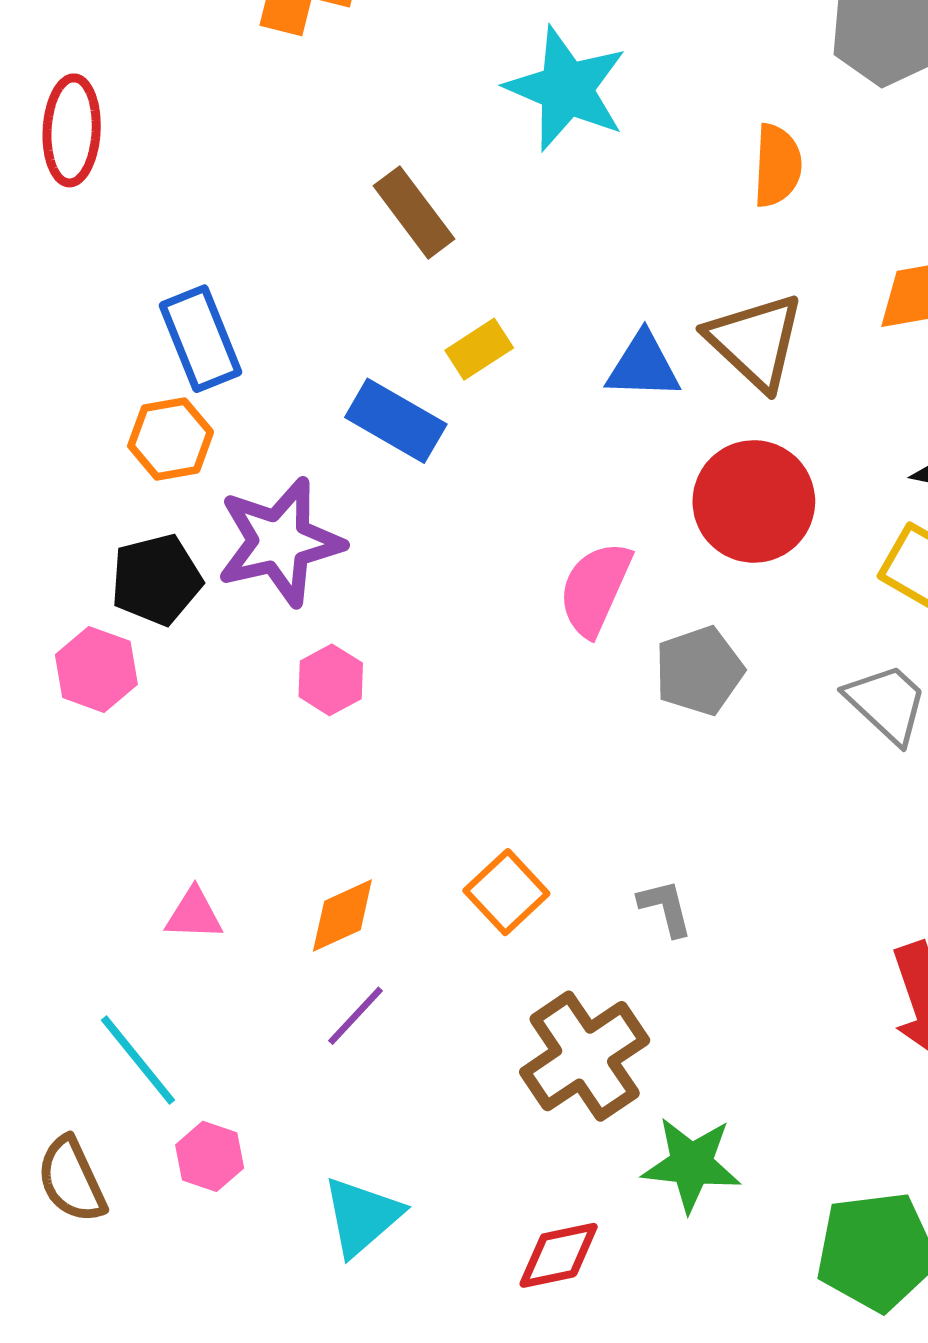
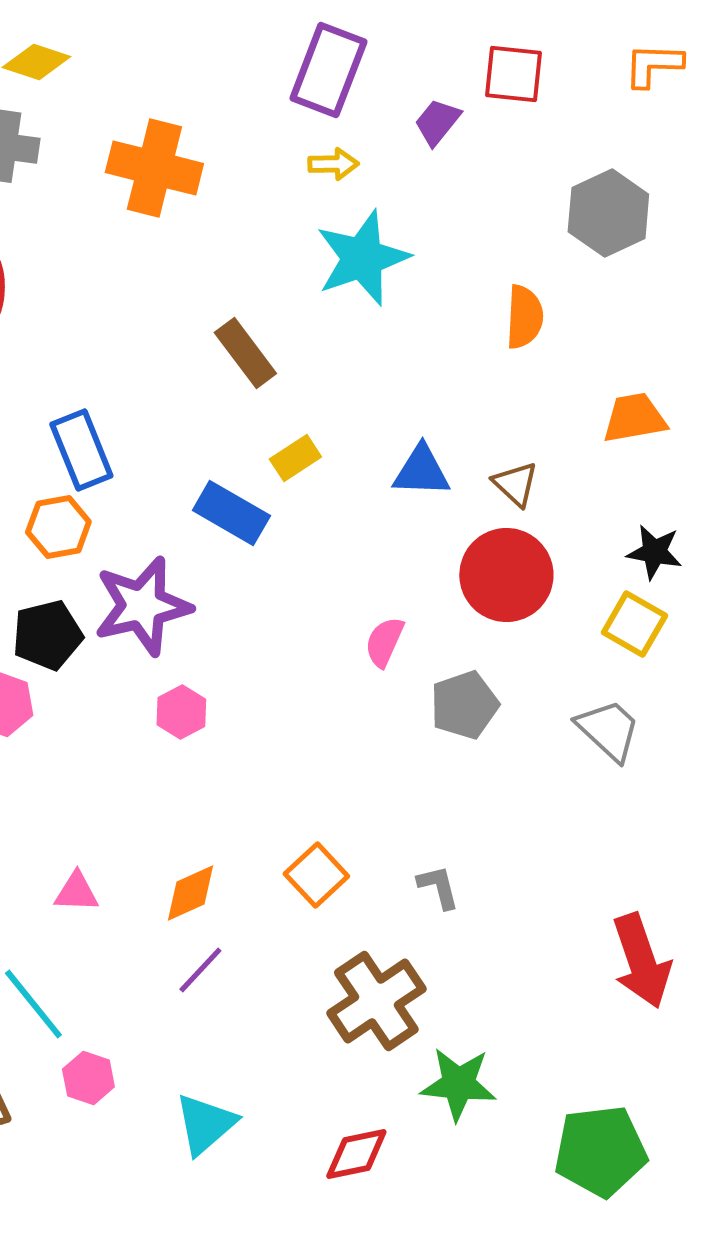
cyan star: (566, 89) -> (362, 258), turned 30
brown triangle: (755, 341) -> (515, 484), moved, size x0.6
pink semicircle: (595, 589) -> (384, 642), size x0.7

